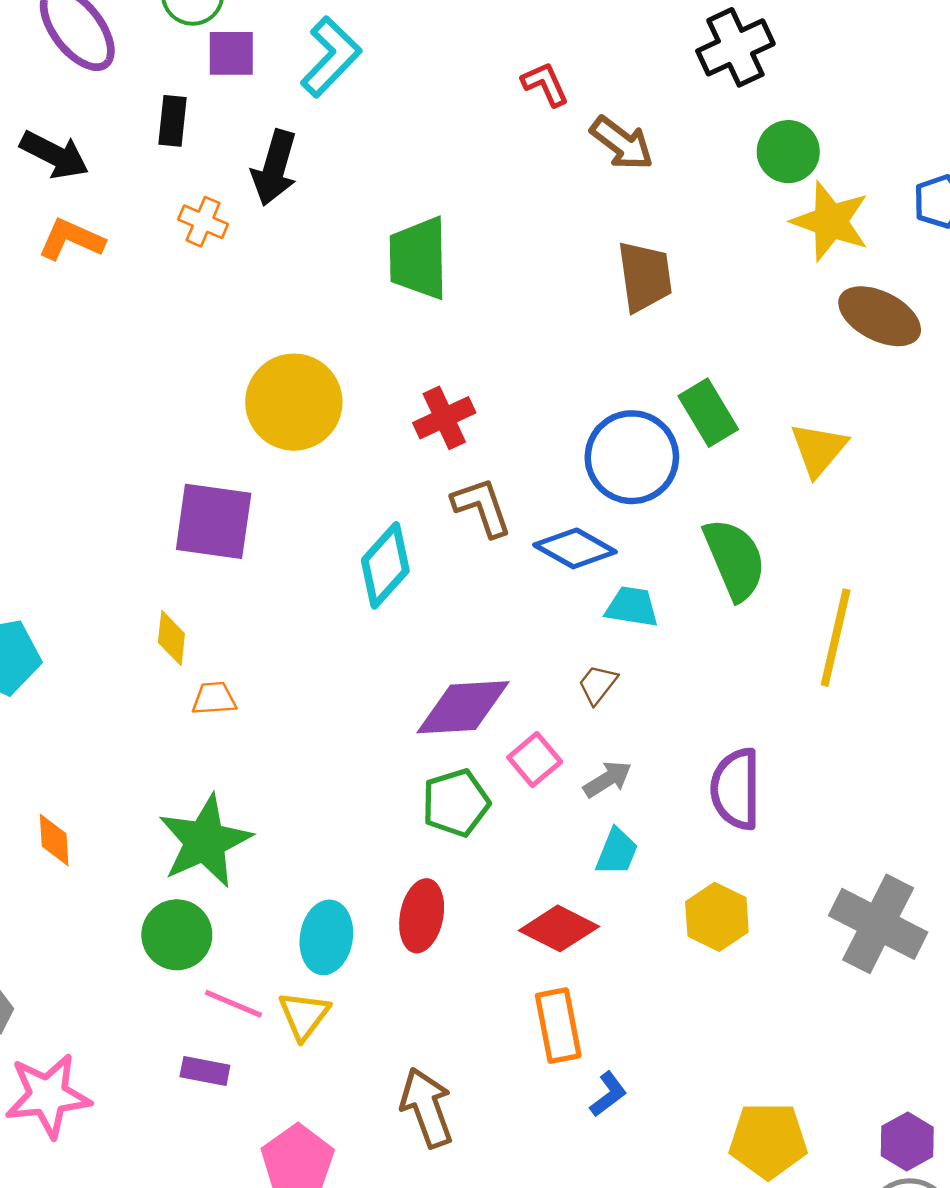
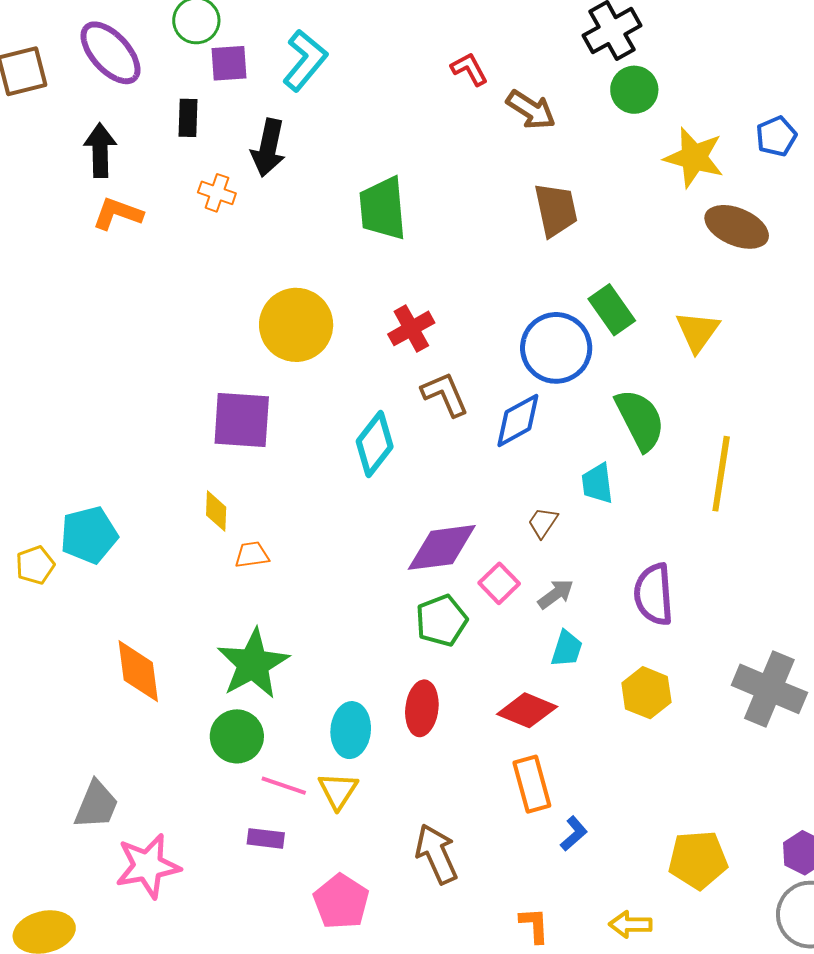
green circle: (788, 152) -> (634, 90), moved
black arrow: (54, 155) -> (100, 150), turned -114
blue diamond: (575, 548) -> (518, 420), turned -54
cyan trapezoid: (632, 607) -> (597, 483), moved, turned -102
orange diamond: (54, 840) -> (138, 671), size x1.6

